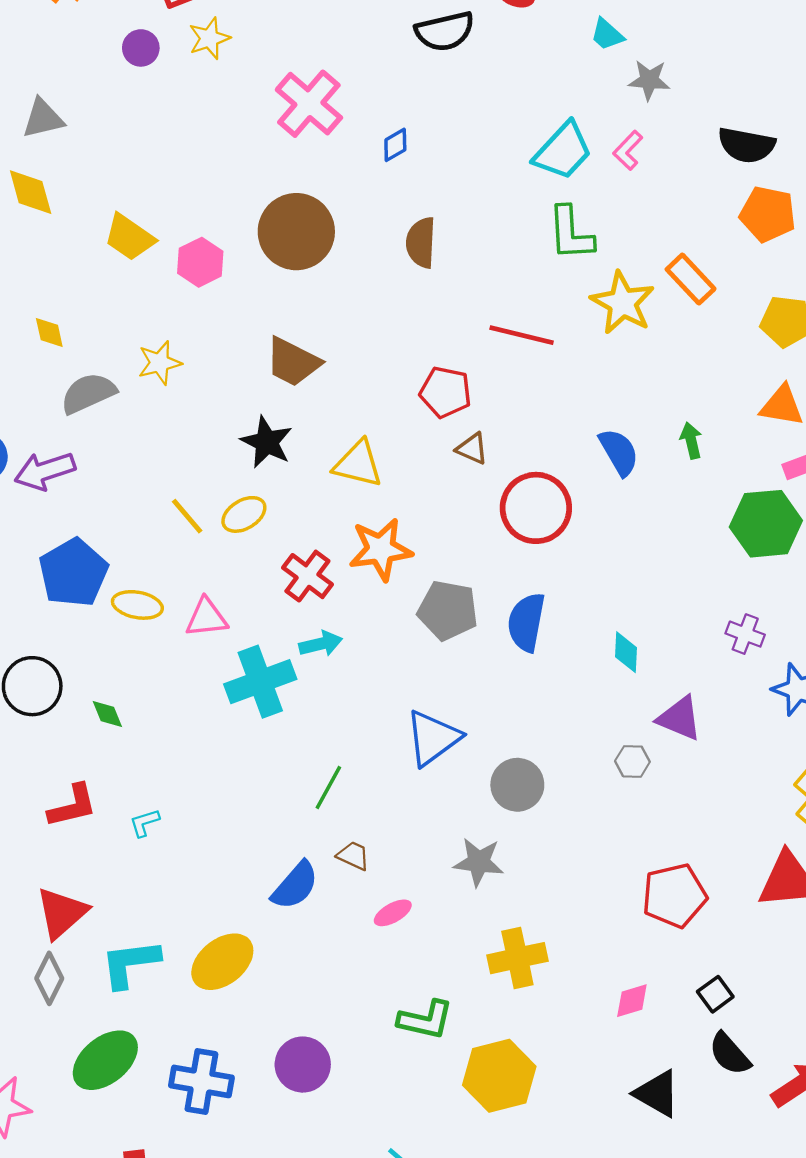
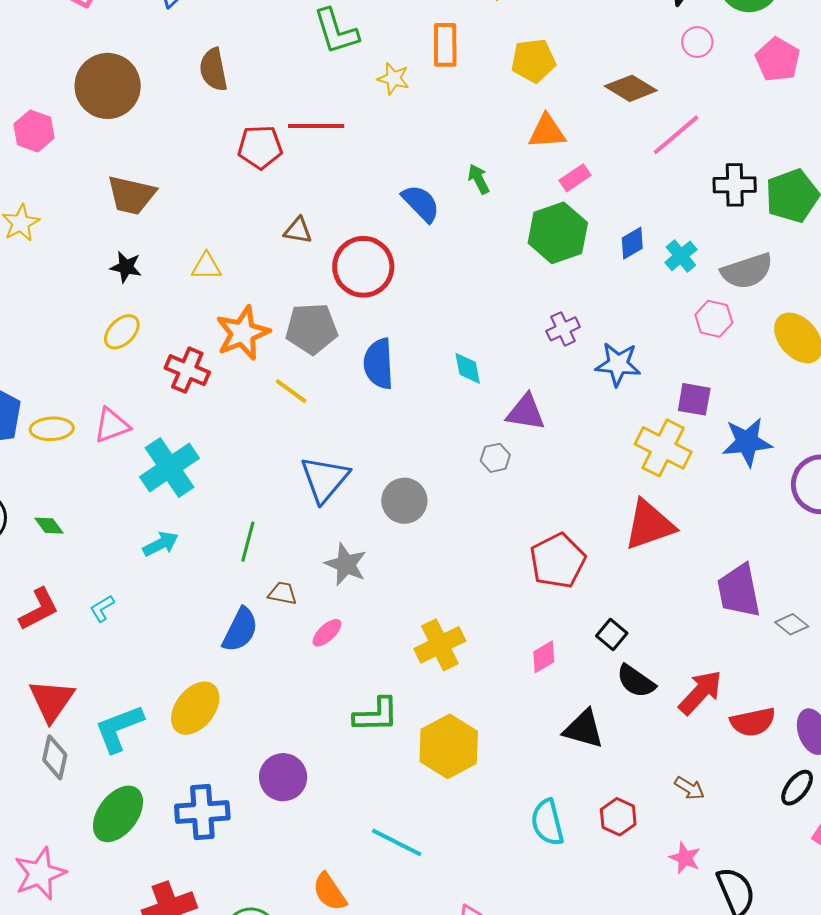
orange rectangle: (691, 279) -> (445, 45), turned 57
yellow star: (623, 303) -> (393, 79), size x0.6
red pentagon: (446, 392) -> (260, 147), moved
black star: (267, 442) -> (126, 267), size x0.7
yellow triangle: (358, 464) -> (206, 266), size x0.7
yellow line: (187, 516) -> (291, 391), moved
gray pentagon: (448, 610) -> (312, 329), moved
purple cross: (745, 634) -> (563, 329), turned -32
cyan arrow: (321, 644) -> (161, 544), moved
gray star: (479, 862) -> (346, 564), moved, turned 30

